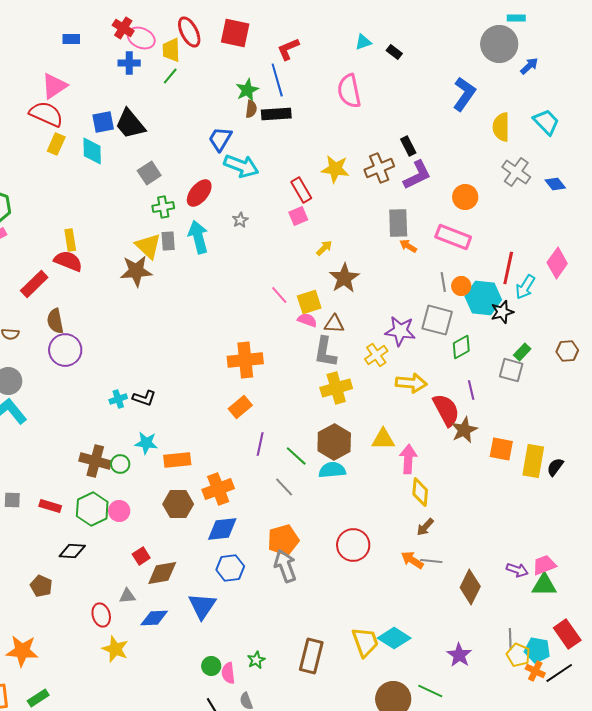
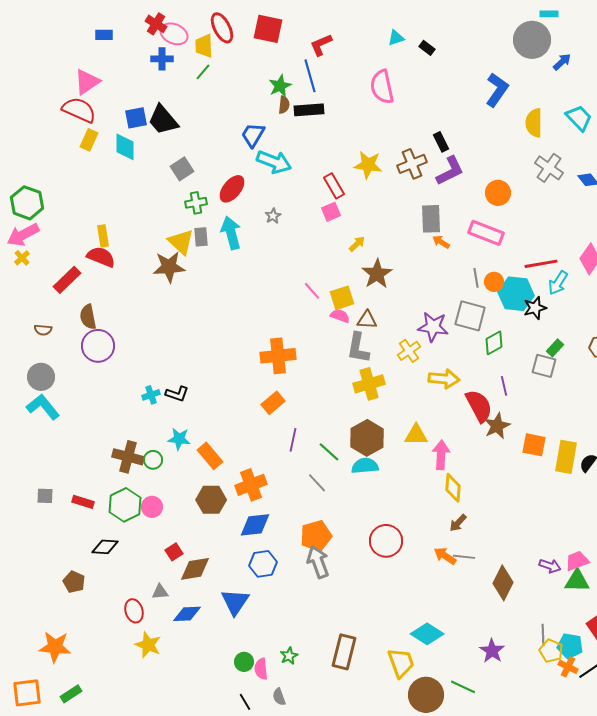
red line: (508, 268) -> (541, 264), turned 68
orange rectangle: (177, 460) -> (210, 456), turned 56
yellow trapezoid: (365, 642) -> (401, 663), moved

